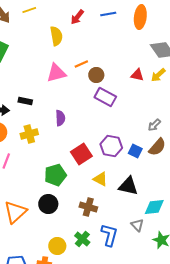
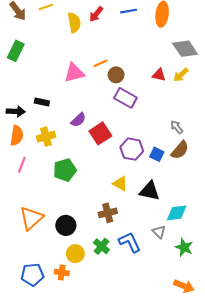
yellow semicircle: (56, 36) -> (74, 23), moved
purple semicircle: (60, 118) -> (78, 120), turned 49
gray arrow: (154, 125) -> (177, 127), turned 96
red square: (81, 154) -> (100, 133), moved
green pentagon: (55, 175) -> (65, 170), moved
black circle: (48, 204) -> (66, 225), moved
brown cross: (88, 207) -> (108, 213), turned -30
blue L-shape: (109, 235) -> (130, 242), turned -40

